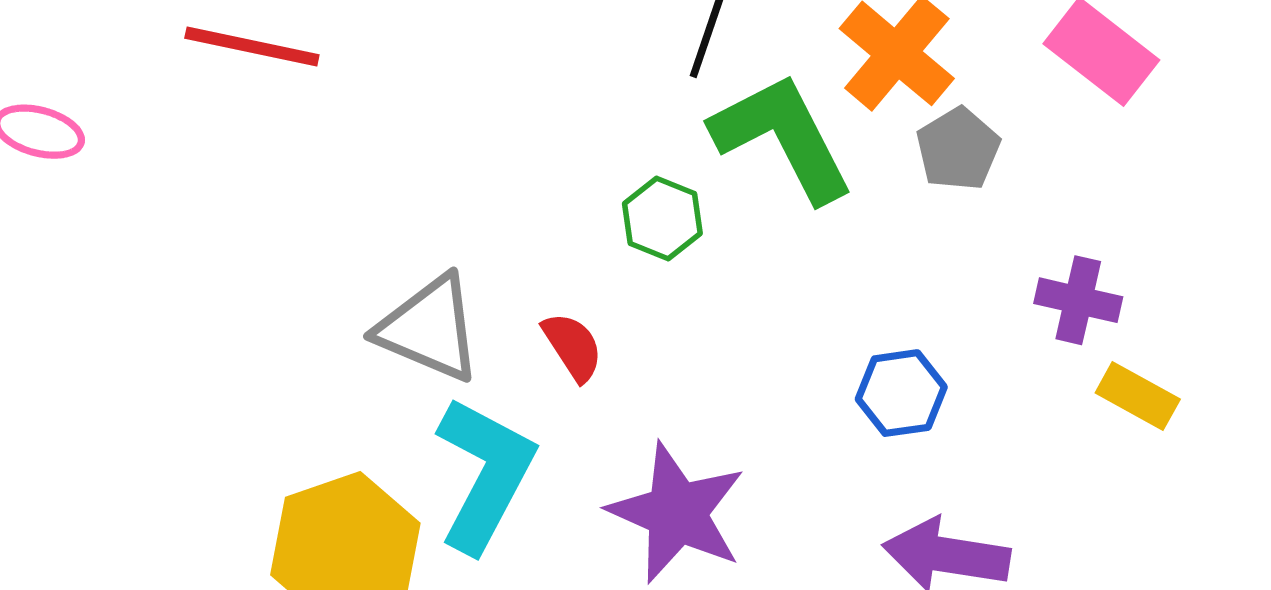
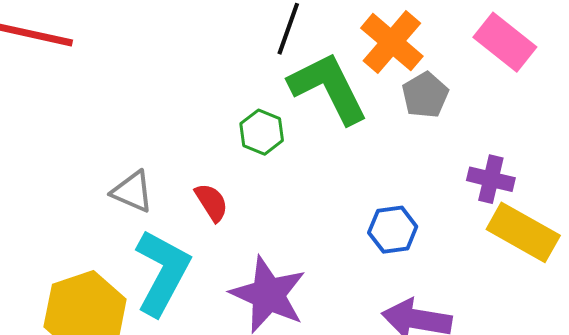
gray triangle: (429, 329) -> (132, 192), size x0.7
yellow rectangle: (1138, 396) -> (523, 232), size x1.6

